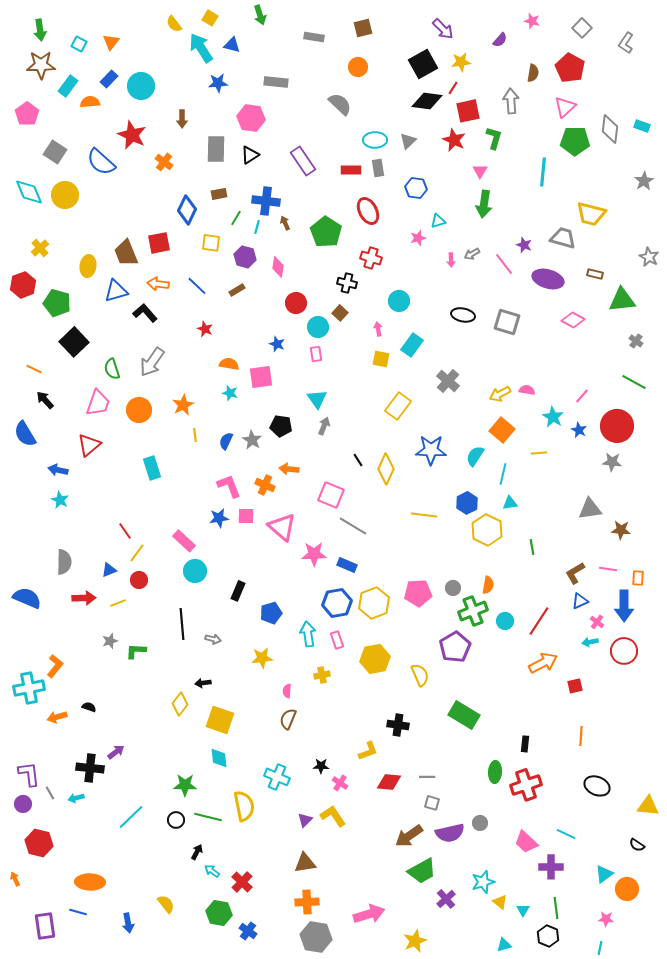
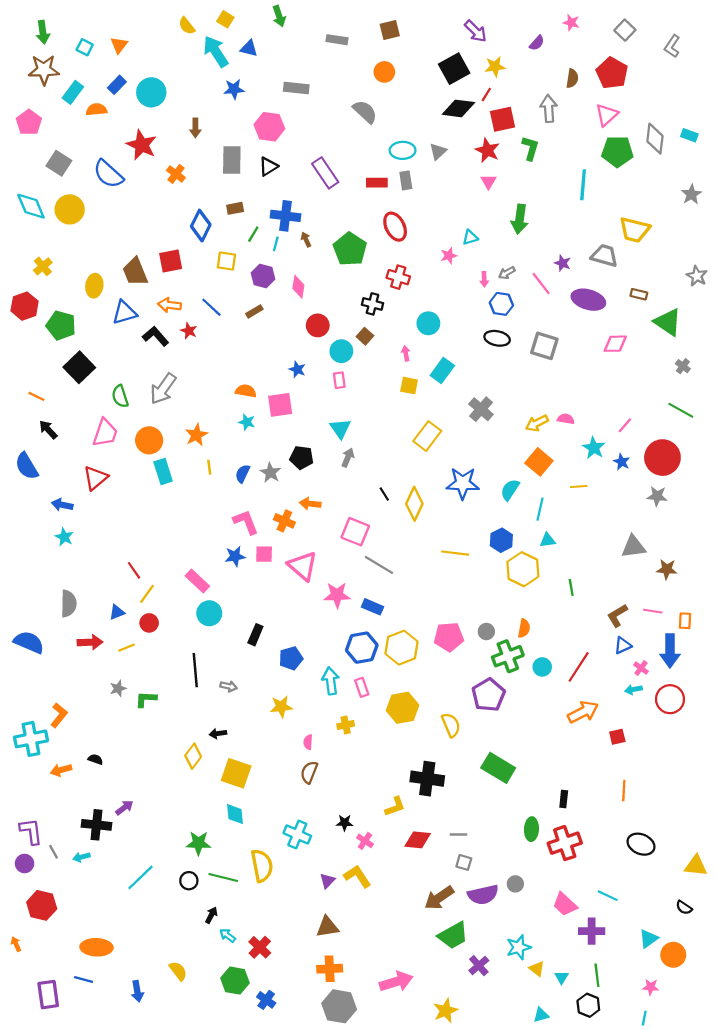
pink triangle: (480, 171) -> (488, 182), moved
blue hexagon: (416, 188) -> (501, 304), moved
green triangle: (622, 300) -> (668, 322), turned 40
pink diamond: (573, 320) -> (615, 344), turned -30
red star: (205, 329) -> (189, 331), moved
cyan rectangle: (152, 468) -> (163, 471), moved
black cross: (398, 725) -> (427, 779), size x1.4

